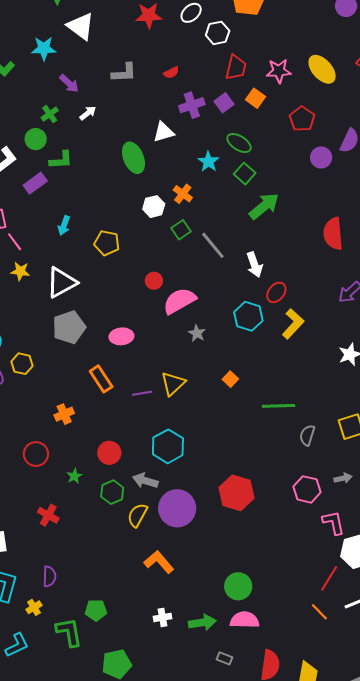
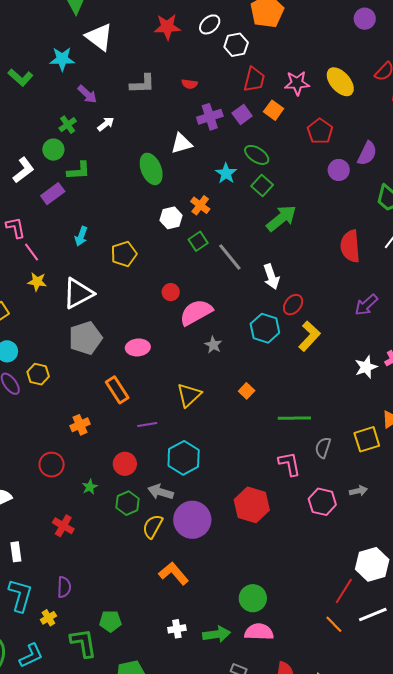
red semicircle: (171, 72) -> (190, 84), turned 35
yellow pentagon: (107, 243) -> (124, 254), turned -30
purple line: (142, 393) -> (147, 425), moved
pink L-shape: (333, 523) -> (289, 464), moved

